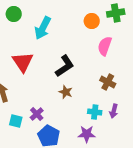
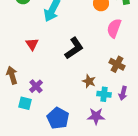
red triangle: (23, 62) -> (32, 44), size x0.6
brown star: (66, 92) -> (89, 81), moved
purple cross: (37, 114) -> (36, 86), moved

